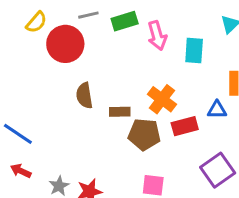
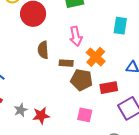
pink arrow: (157, 36) -> (76, 36), moved
red rectangle: (185, 126) -> (109, 88), moved

